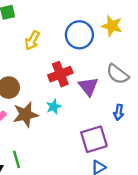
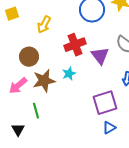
yellow arrow: (32, 40) -> (44, 25), moved
green line: (17, 159) -> (36, 111), moved

